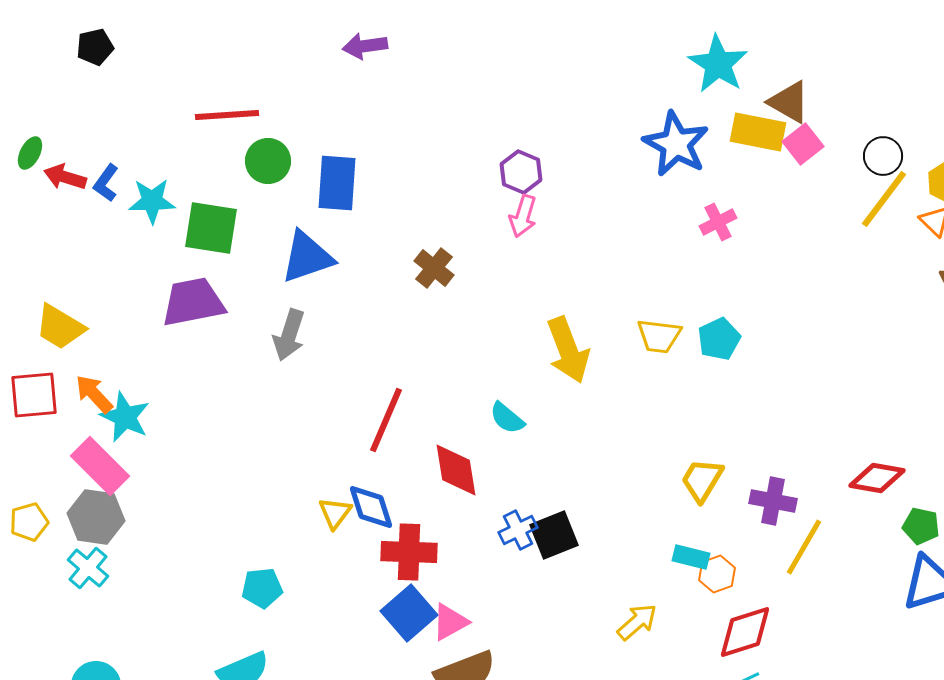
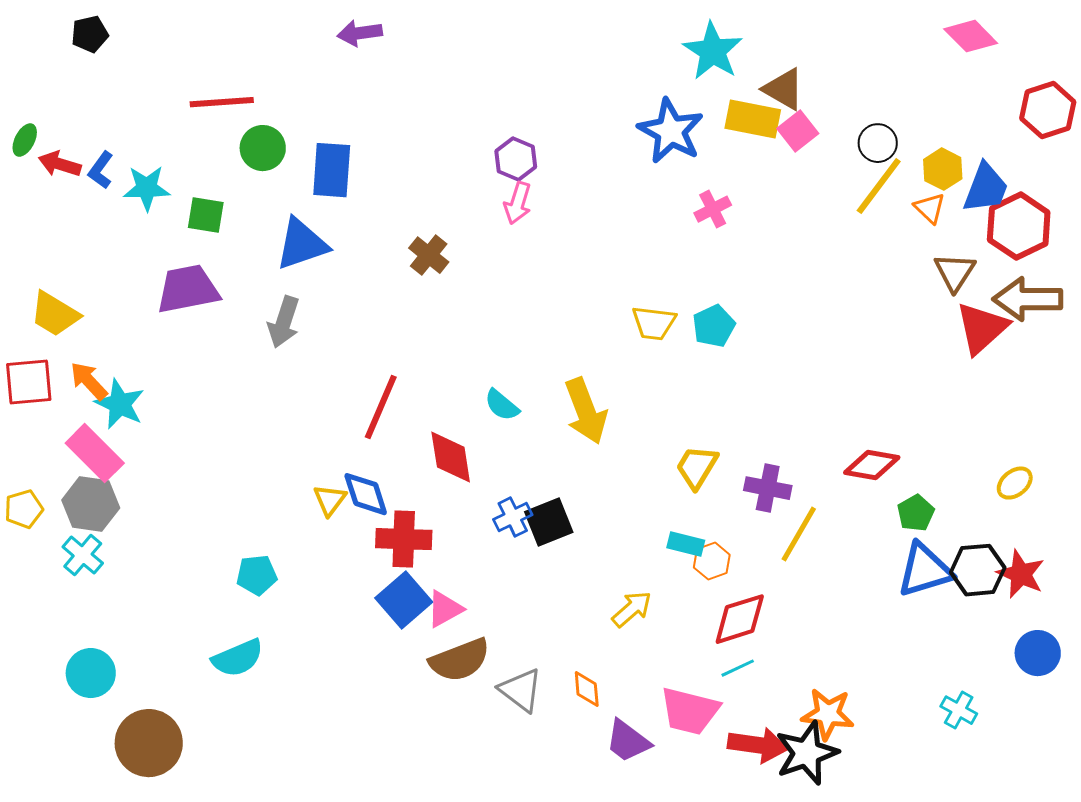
green square: (211, 228) -> (206, 215), size x0.7
yellow arrow: (568, 350) -> (586, 411), moved
green pentagon: (921, 526) -> (916, 513), turned 30

